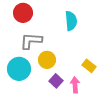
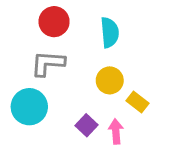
red circle: (23, 13) -> (54, 22), moved
yellow circle: (47, 60) -> (110, 80), moved

